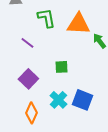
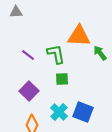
green L-shape: (46, 18) -> (56, 54), moved

